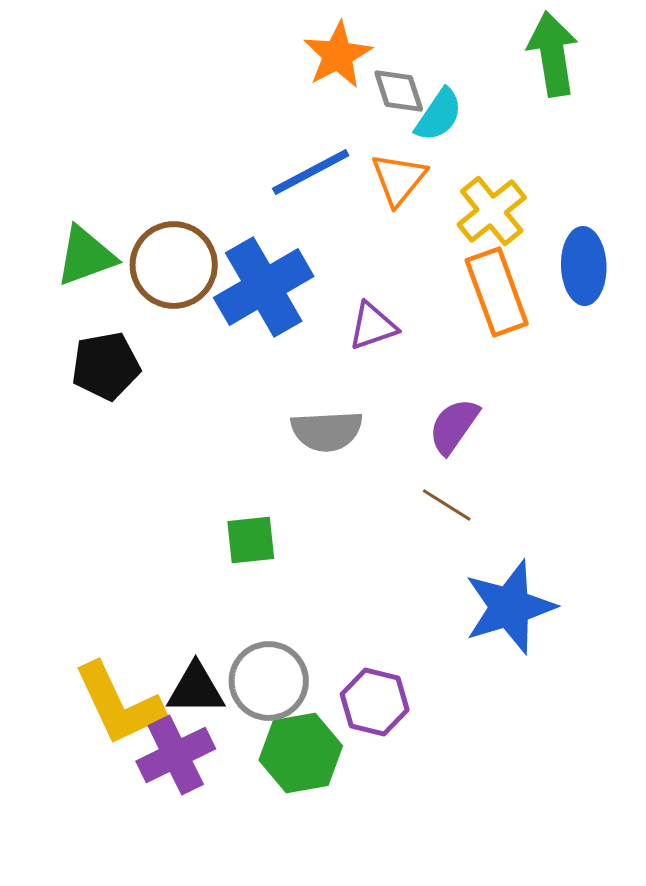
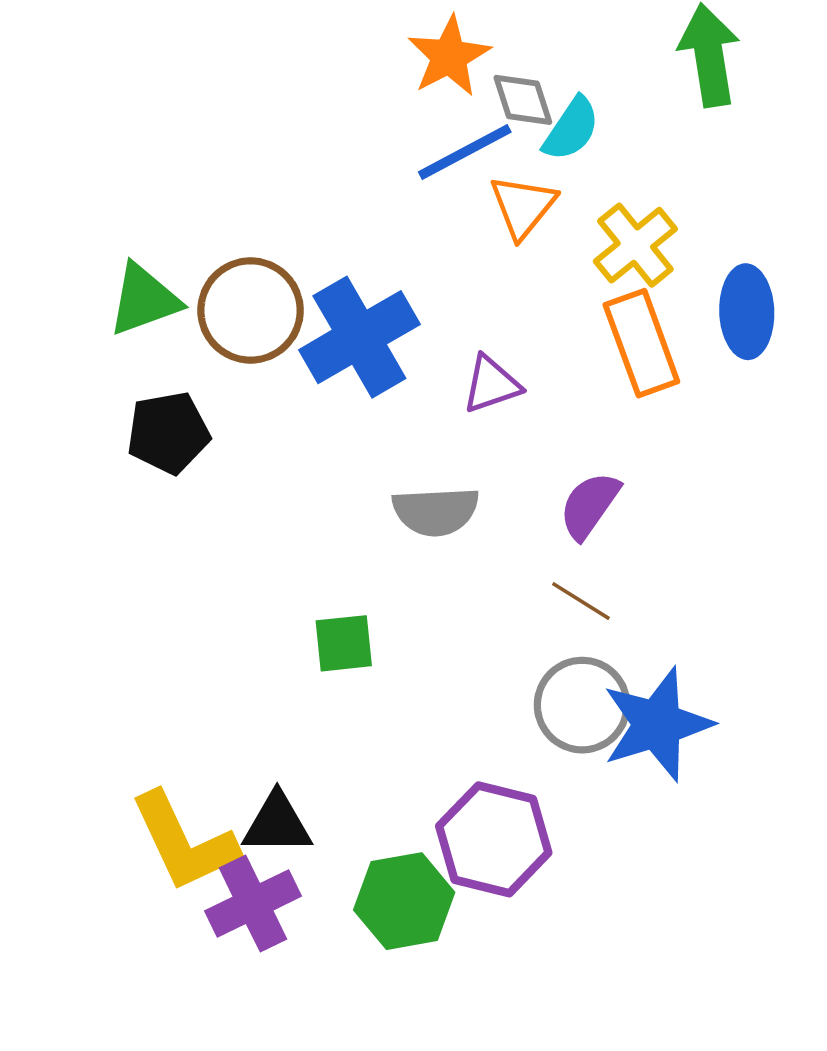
blue line: (311, 172) -> (465, 152), moved
gray circle: (269, 681) -> (582, 705), moved
purple hexagon: (375, 702) -> (494, 839), size x1.4

